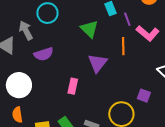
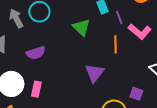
gray arrow: (26, 30) -> (16, 18), moved
purple triangle: (98, 63) -> (95, 73), moved
pink rectangle: (73, 86) -> (36, 89), moved

